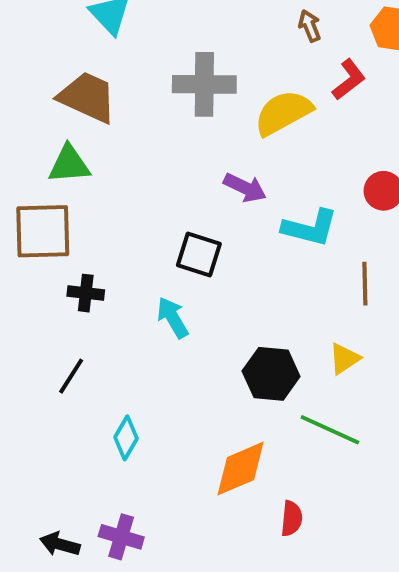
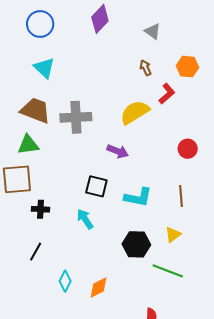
gray cross: (204, 84) -> (76, 117), moved
cyan L-shape: (310, 228) -> (138, 197), moved
orange diamond: (241, 469) -> (99, 287), moved, size x0.7

